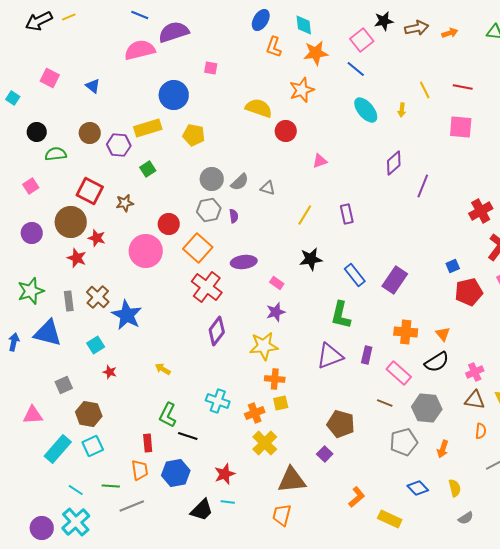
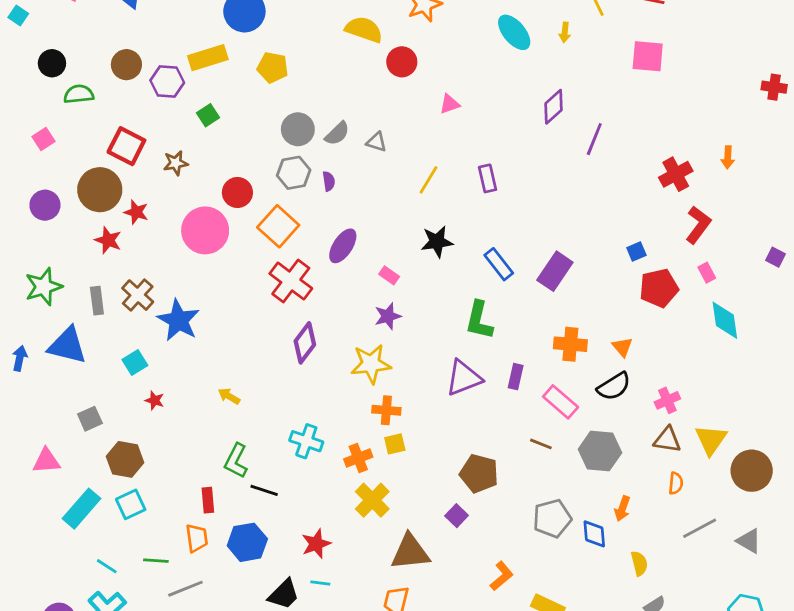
purple ellipse: (244, 262) -> (343, 246), turned -50
gray pentagon: (404, 442) -> (552, 518), moved
blue diamond: (418, 488) -> (594, 534), moved, turned 40

